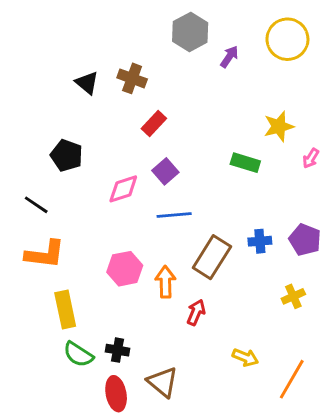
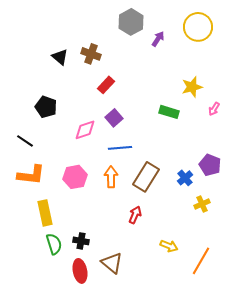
blue cross: (260, 241) -> (185, 178), moved, turned -35
pink hexagon: (125, 269) -> (75, 177), moved
orange arrow: (165, 282) -> (111, 177), moved
green semicircle: (78, 354) -> (54, 244), turned -140

